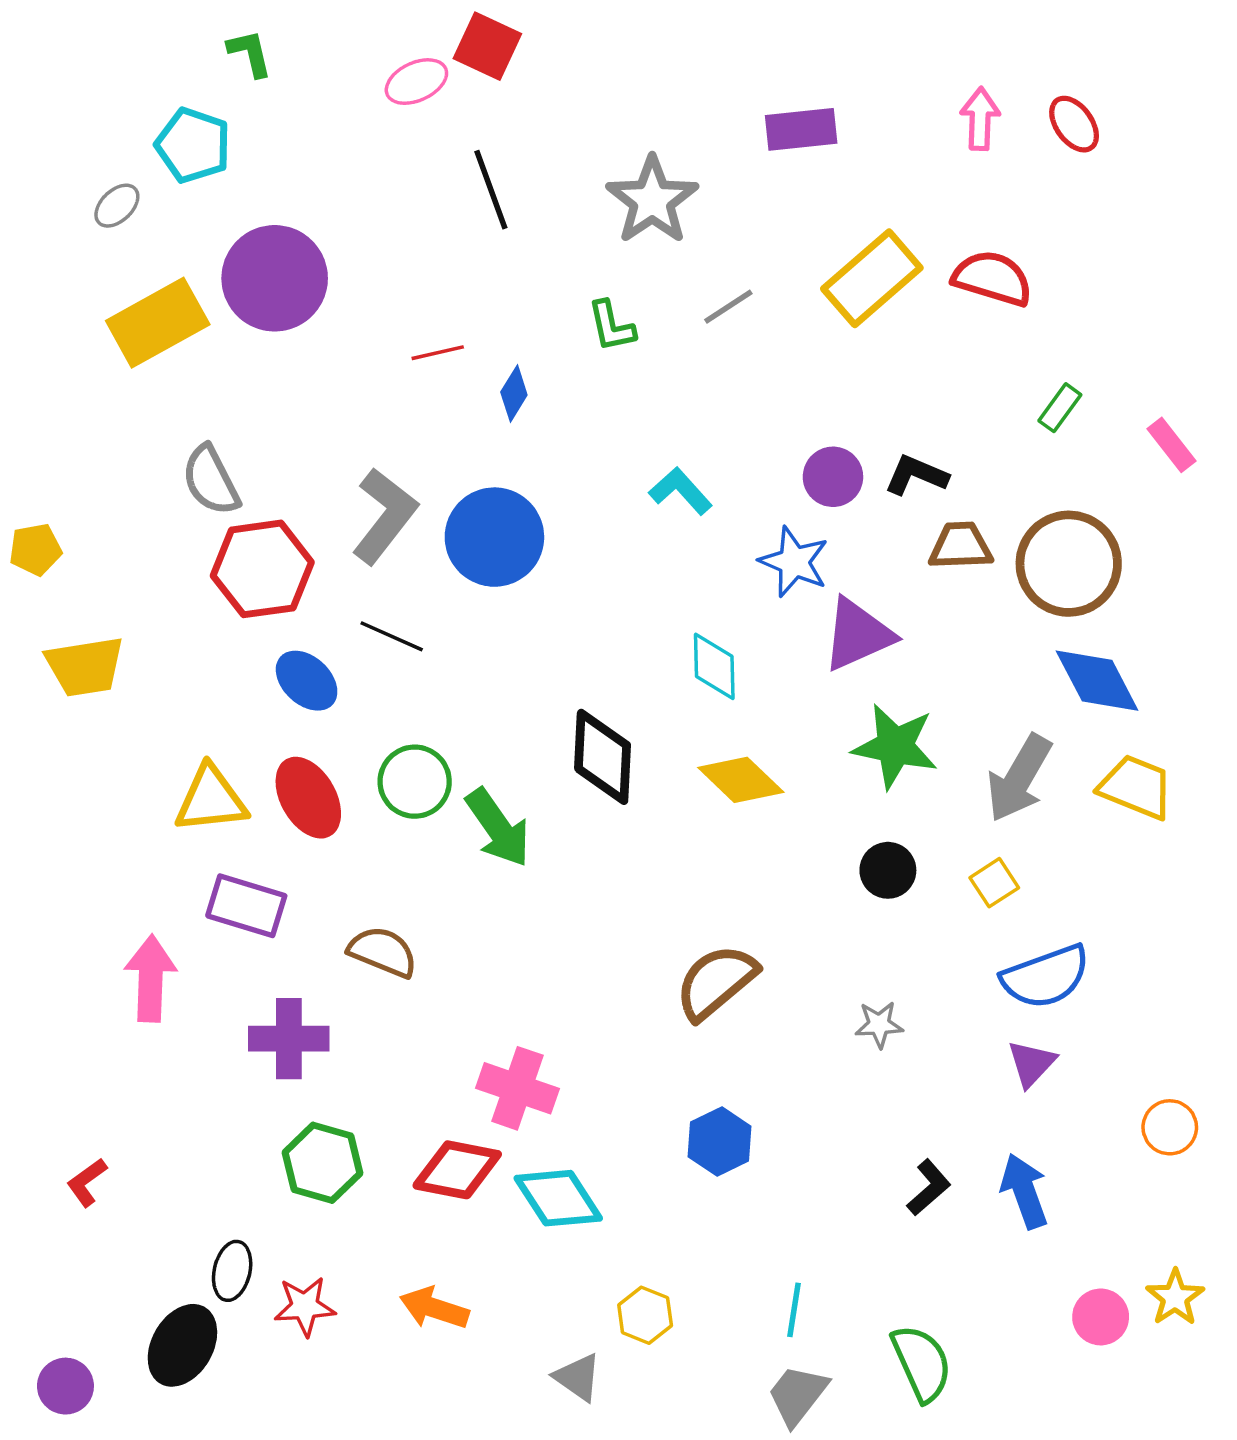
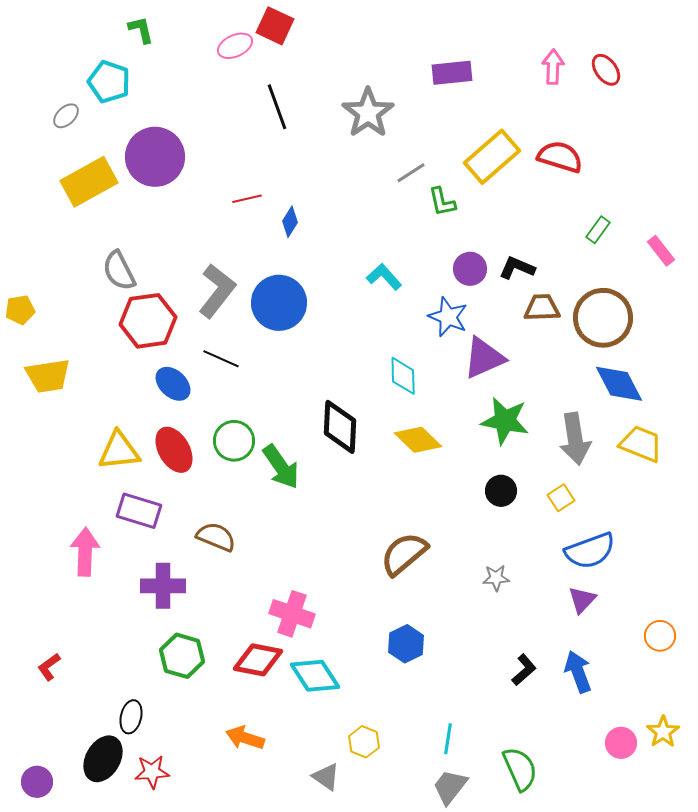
green L-shape: (611, 326) -> (442, 202), moved
gray arrow: (1019, 778) -> (575, 439), turned -39
red star: (305, 1306) -> (152, 772), moved

